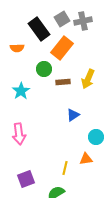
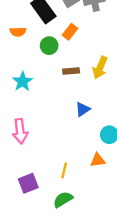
orange rectangle: (62, 48) -> (70, 32), size x0.6
green circle: (44, 69) -> (49, 46), moved
yellow line: (65, 168) -> (64, 171), moved

